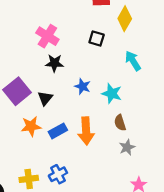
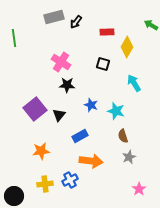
orange star: (31, 126) -> (41, 151), moved
blue rectangle: (58, 131) -> (80, 136), moved
orange arrow: (86, 131) -> (91, 161), moved, turned -80

